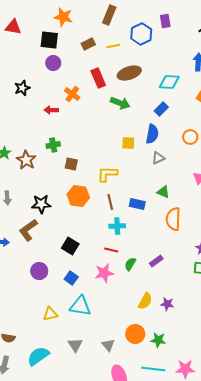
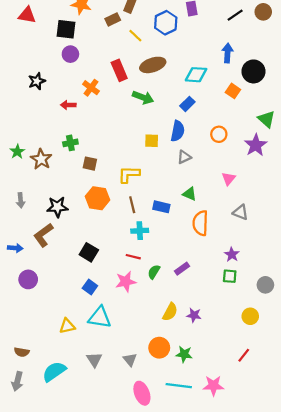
brown rectangle: (88, 44) -> (113, 19), moved
yellow line: (113, 46) -> (135, 36), turned 56
purple circle: (39, 271) -> (28, 279), moved

